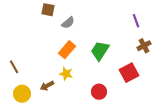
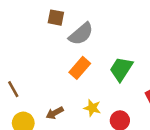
gray semicircle: (68, 23) -> (81, 34), size x1.5
yellow star: (66, 74) -> (92, 108), moved

